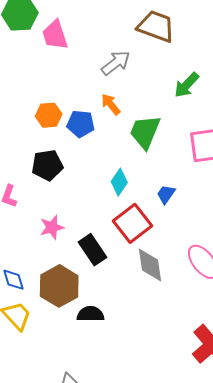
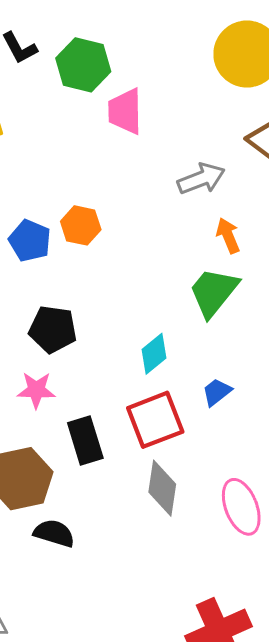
orange arrow: (111, 104) -> (228, 236), moved
blue pentagon: (81, 124) -> (30, 241), moved
black pentagon: (47, 165) -> (53, 329), moved

